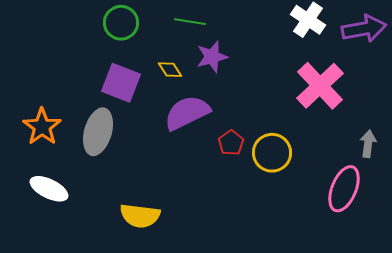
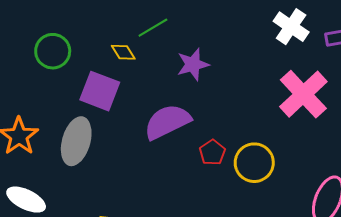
green line: (190, 22) -> (153, 28), moved, turned -40
green circle: (121, 23) -> (53, 51), moved
yellow diamond: (170, 70) -> (123, 52), moved

